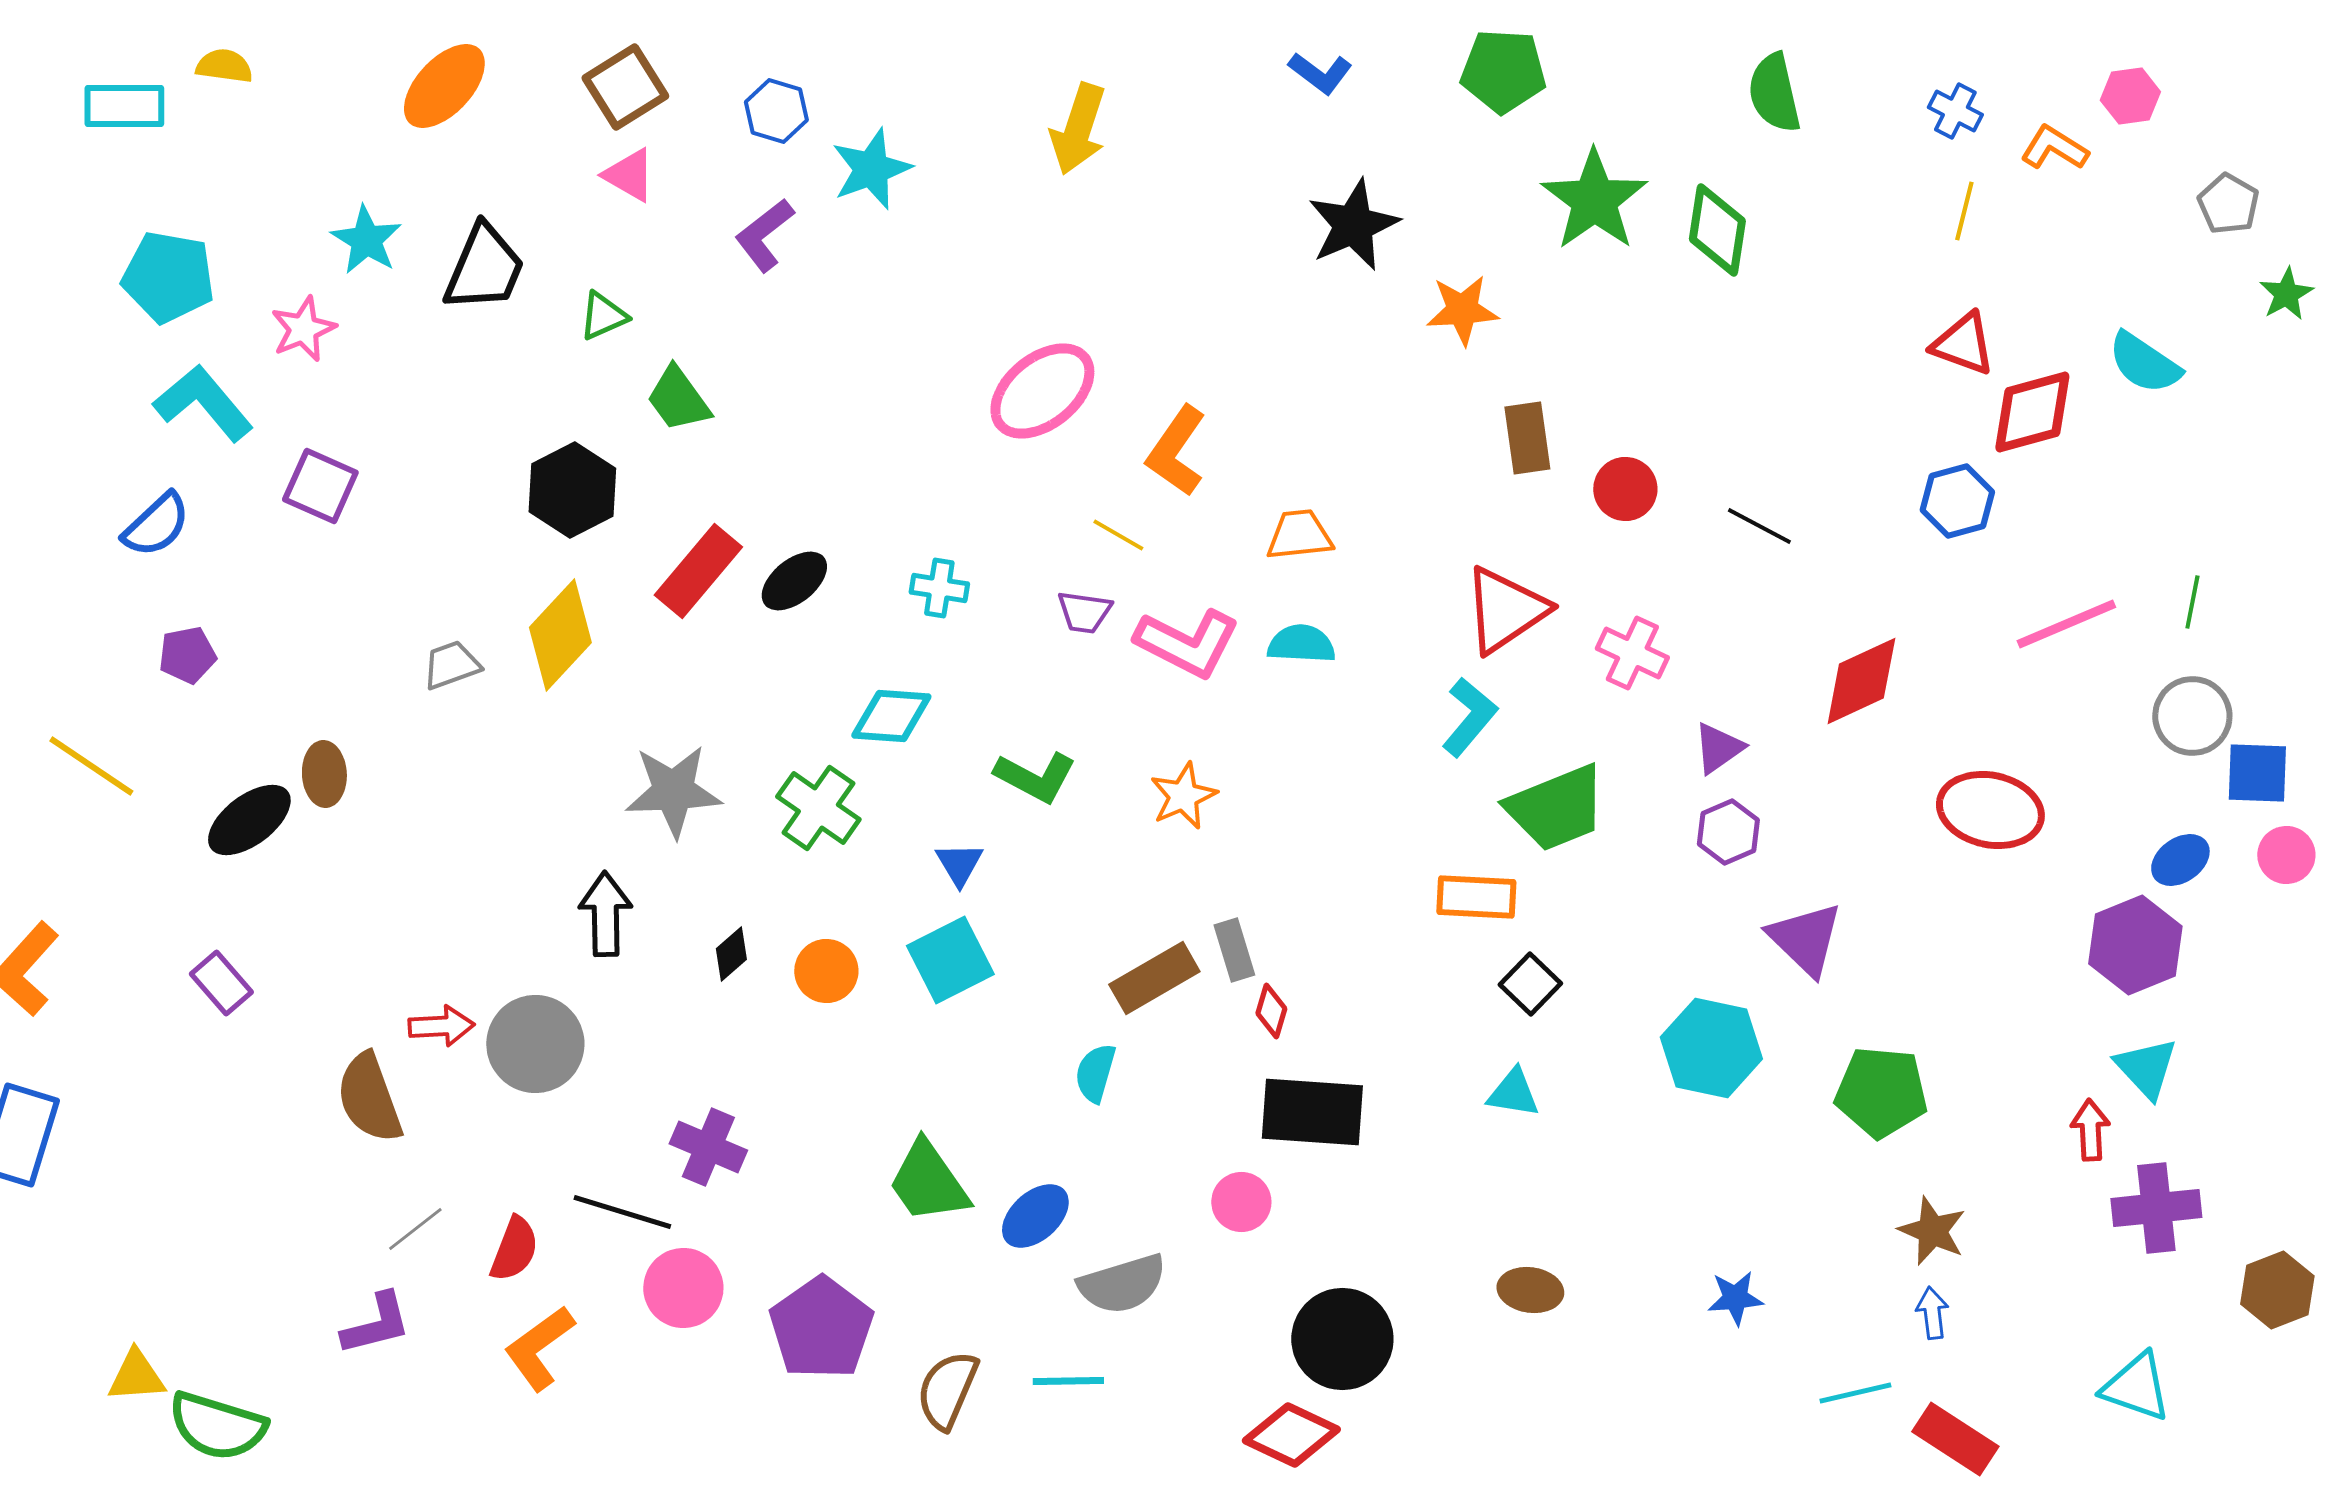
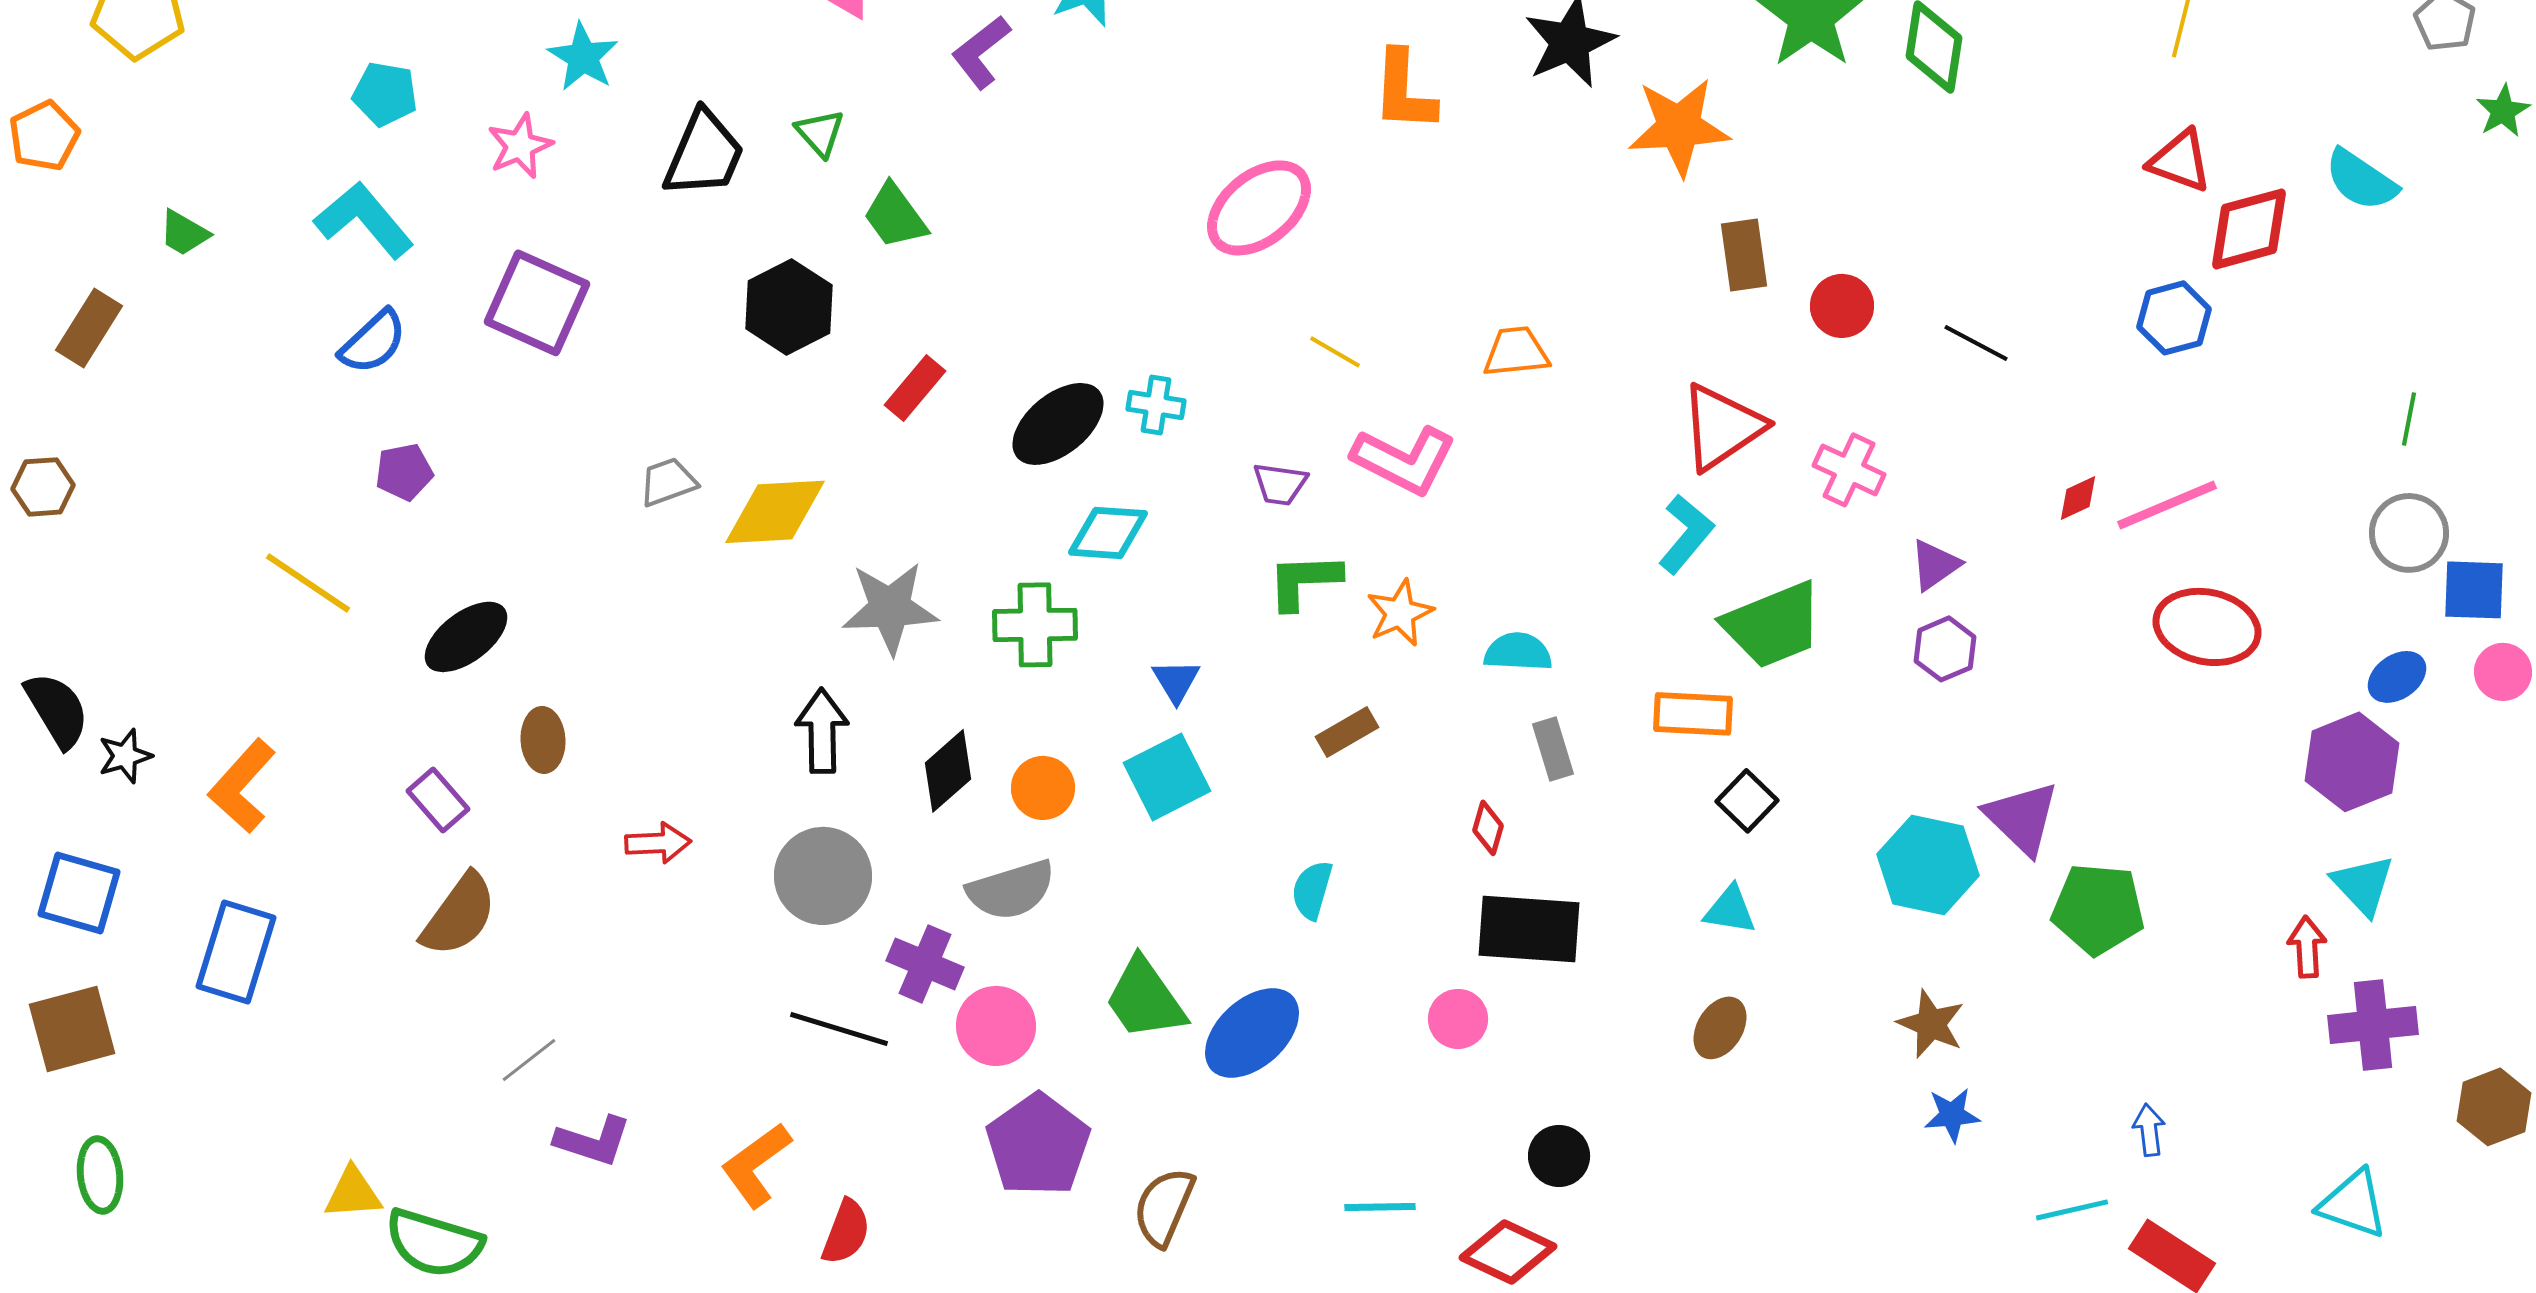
black trapezoid: (484, 268) -> (704, 154), moved
cyan pentagon: (168, 277) -> (385, 94), size x0.7
orange star: (1462, 310) -> (1679, 127), size x1.4
green triangle: (603, 316) -> (820, 133), turned -48
cyan L-shape: (203, 403) -> (364, 220), moved
orange L-shape: (1176, 451) -> (1404, 91), moved, turned -32
purple square: (320, 486) -> (537, 303), size x1.4
red rectangle: (698, 571) -> (915, 388), size x0.7
black ellipse: (794, 581) -> (1058, 424), moved, size x1.4
purple trapezoid: (1084, 612) -> (1280, 484), moved
pink line: (2066, 624) -> (2167, 505), moved
yellow diamond: (560, 635) -> (775, 512), moved, turned 44
cyan semicircle: (1301, 644) -> (1518, 652), moved
red diamond: (1861, 681) -> (2078, 498), size x0.5
brown ellipse: (324, 774) -> (543, 740), moved
green L-shape: (1035, 777) -> (1304, 581), moved, turned 150
green cross: (818, 808) -> (1035, 625), turned -36
purple triangle: (1805, 939) -> (2022, 818), moved
gray rectangle: (1234, 950) -> (1553, 749), moved
black diamond: (731, 954) -> (948, 771), size x1.5
brown rectangle: (1154, 978) -> (1347, 732), moved, size x0.7
gray circle: (535, 1044) -> (823, 876), moved
brown semicircle: (369, 1098) -> (459, 915), moved, turned -124
blue ellipse: (1035, 1216) -> (1252, 1033), size x1.4
gray line: (415, 1229) -> (529, 1060), moved
brown star: (1932, 1231) -> (1931, 1024), moved
red semicircle: (514, 1249) -> (846, 1232), moved
gray semicircle: (1122, 1284) -> (1011, 890), moved
pink circle: (683, 1288) -> (996, 1026), moved
brown ellipse: (1530, 1290) -> (1720, 1028), moved, turned -66
purple L-shape: (376, 1324) -> (593, 1141), turned 32
black circle: (1342, 1339) -> (1559, 1156), size x0.6
cyan line: (1068, 1381) -> (1380, 1207), moved

